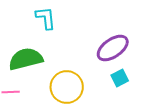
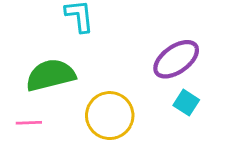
cyan square: (120, 78) -> (186, 103), turned -30

